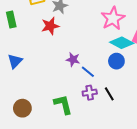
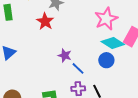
red star: (50, 26) -> (45, 21), turned -30

